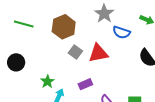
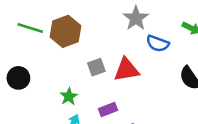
brown hexagon: (64, 27) -> (65, 31), moved
gray square: (75, 52) -> (96, 67), turned 32
green star: (47, 81) -> (69, 96), moved

